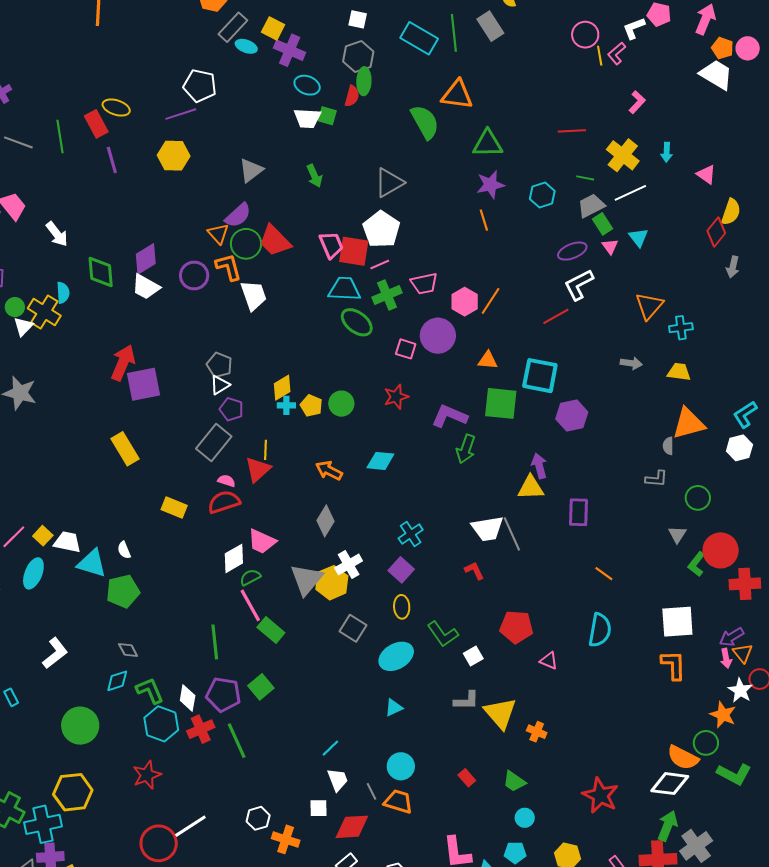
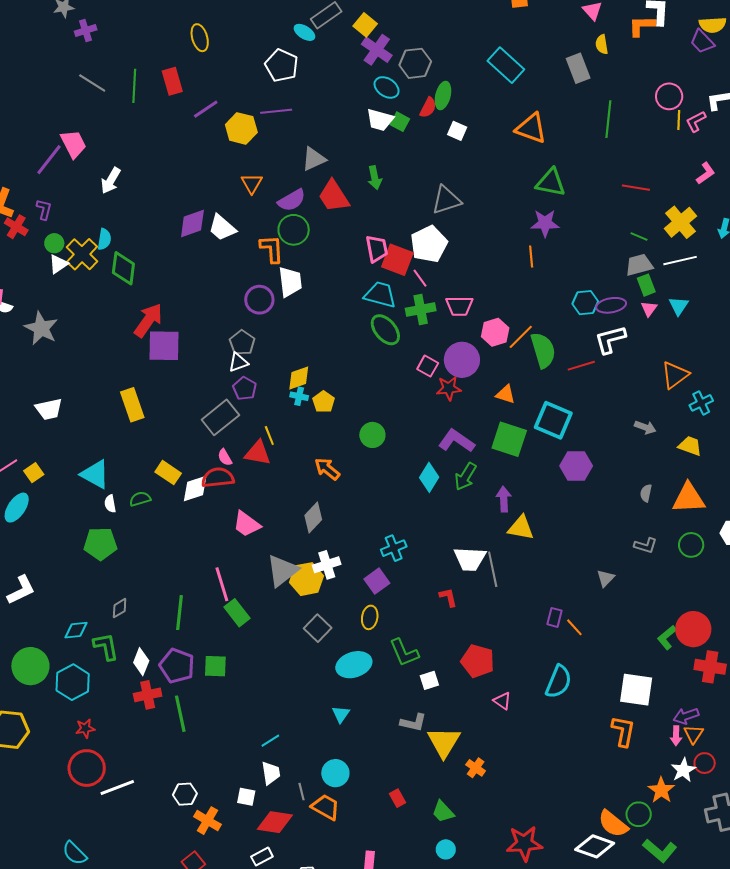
white square: (358, 19) -> (457, 131), moved
green line: (454, 33) -> (608, 119), moved
cyan ellipse: (246, 46) -> (304, 32), moved
gray hexagon: (358, 57) -> (415, 63), moved
yellow ellipse: (116, 108) -> (200, 38), moved, turned 44
purple line: (181, 114) -> (276, 111), moved
green semicircle: (425, 122) -> (543, 350), moved
purple line: (112, 160) -> (206, 109), moved, turned 60
cyan hexagon: (542, 195) -> (585, 303), moved
white arrow: (57, 234) -> (111, 181), turned 56
orange triangle: (218, 234) -> (252, 183), moved
red trapezoid: (275, 241) -> (334, 196), moved
pink line: (380, 265) -> (420, 278), turned 66
green diamond: (101, 272) -> (123, 268), moved
purple circle: (194, 275) -> (259, 300), moved
white trapezoid: (146, 287) -> (222, 228), moved
cyan cross: (681, 328) -> (701, 403), turned -30
red star: (396, 397) -> (449, 388), moved
green circle: (341, 404) -> (372, 435), moved
gray semicircle: (668, 446) -> (646, 493), moved
yellow line: (265, 450) -> (269, 435), turned -36
cyan diamond: (380, 461) -> (429, 477), moved, turned -76
purple arrow: (539, 466) -> (504, 499), moved
red triangle: (258, 470) -> (258, 453), turned 40
pink semicircle: (226, 481) -> (225, 457), turned -150
green circle: (698, 498) -> (691, 545), moved
purple rectangle: (579, 512) -> (555, 617), moved, size x0.7
gray triangle: (677, 534) -> (606, 578), moved
white trapezoid: (67, 542) -> (49, 409), moved, turned 144
white diamond: (234, 558) -> (195, 489), moved
cyan triangle: (92, 563) -> (95, 474), moved
green semicircle: (250, 577) -> (140, 499), moved
gray diamond: (128, 650) -> (120, 608), moved, turned 75
green square: (261, 687) -> (215, 666), turned 30
cyan triangle: (394, 708) -> (341, 714), turned -42
cyan hexagon: (161, 724) -> (73, 682), moved
red star: (147, 775) -> (85, 728), size x0.7
red star: (600, 795) -> (524, 843), turned 30
red circle: (159, 843) -> (87, 768), moved

